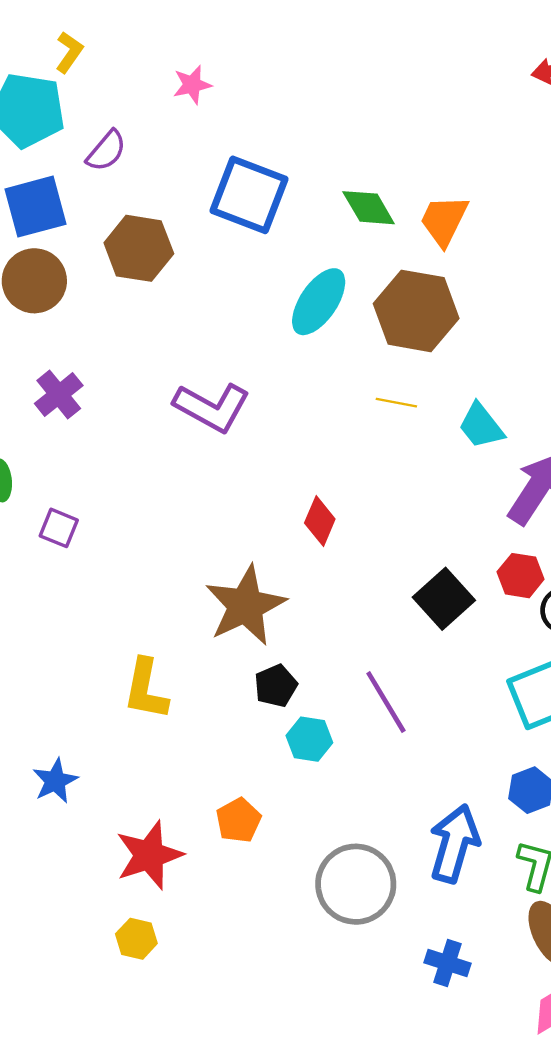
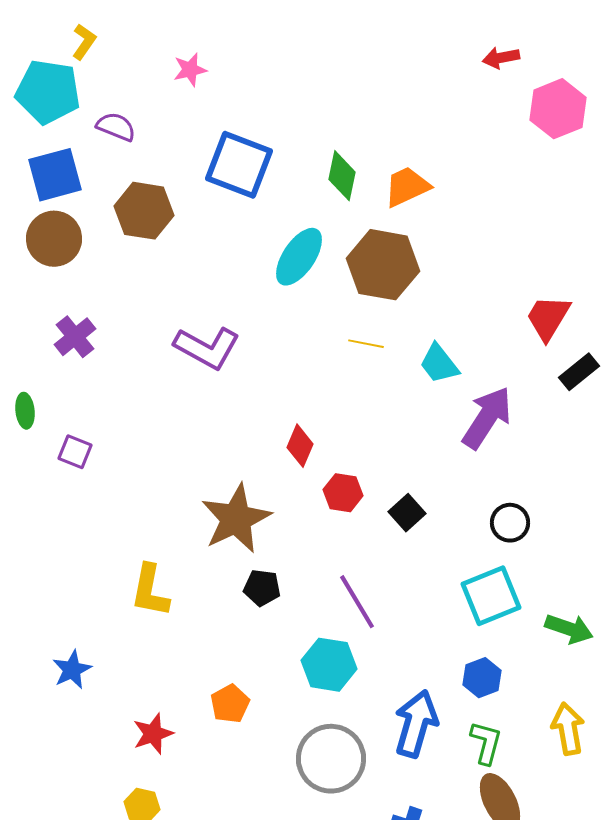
purple semicircle: (106, 151) -> (116, 127), turned -108
green diamond: (369, 208) -> (342, 176), turned 42
orange trapezoid: (444, 220) -> (407, 187), turned 39
red hexagon: (521, 576) -> (343, 493), moved
black square: (444, 599) -> (407, 513), size x0.7
black pentagon: (276, 686) -> (262, 588), turned 30
cyan hexagon: (309, 739) -> (329, 665), moved, size x1.4
red star: (149, 855) -> (153, 734), size x0.7

